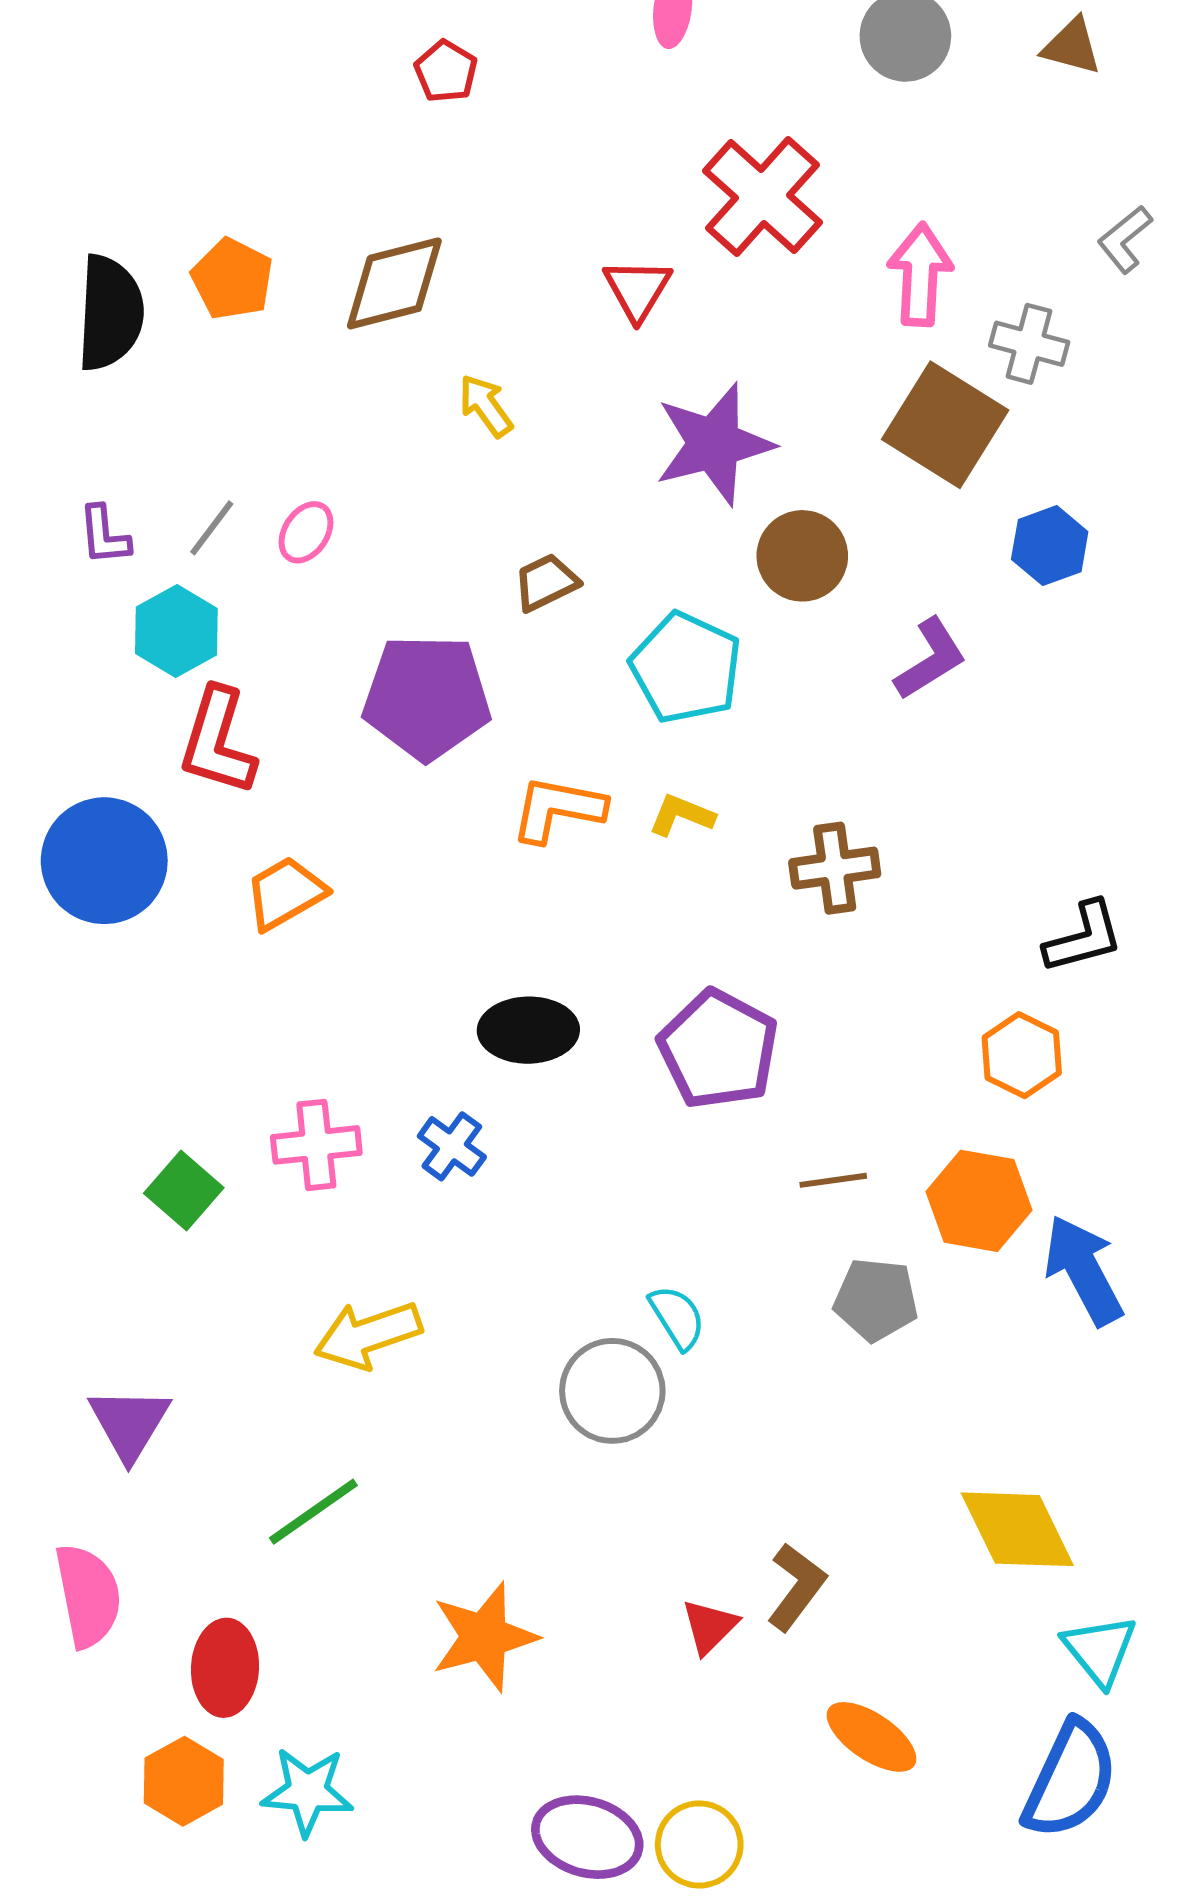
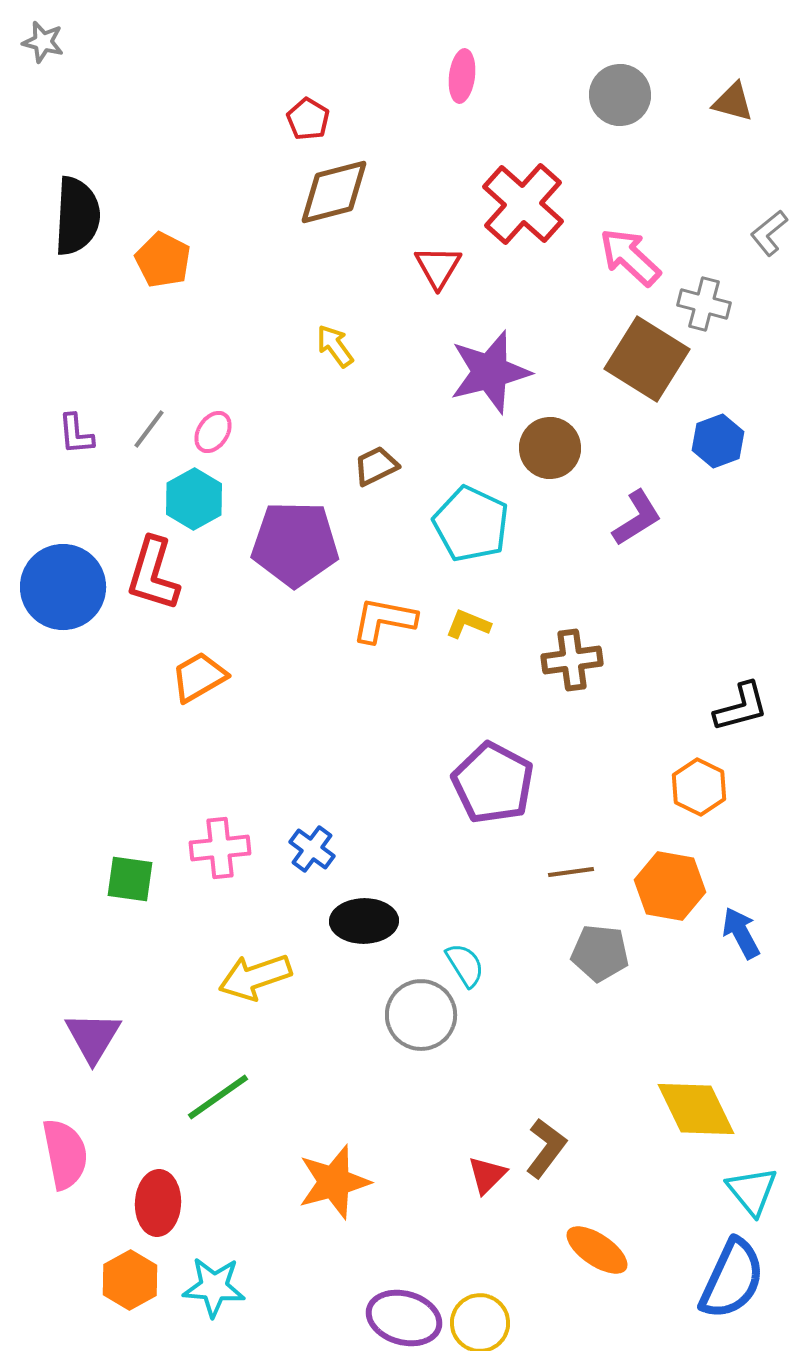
pink arrow: (920, 275) -> (630, 257), turned -50
brown diamond: (394, 283) -> (334, 192), moved
black semicircle: (110, 313) -> (77, 216), moved
cyan hexagon: (176, 631) -> (194, 499), moved
blue circle: (104, 861) -> (63, 587), moved
black ellipse: (528, 1030) -> (364, 921), moved
green square: (184, 1191) -> (130, 879), turned -33
blue arrow: (1084, 1270) -> (741, 933), size x0.7

